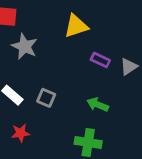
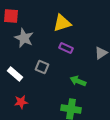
purple rectangle: (100, 60) -> (66, 48), moved
gray square: (46, 98) -> (42, 67), moved

